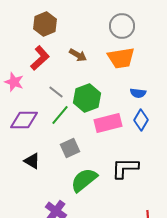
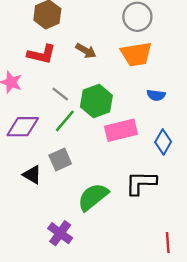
red L-shape: (40, 58) -> (41, 54), turned 55
blue diamond: (141, 120) -> (163, 142), moved
gray square: (70, 148) -> (60, 159), moved

